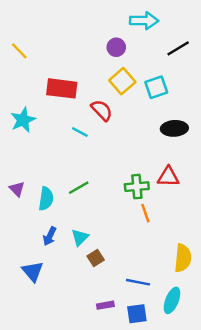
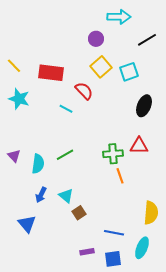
yellow line: (19, 51) -> (14, 66), moved
cyan star: (23, 120) -> (19, 99), turned -30
black ellipse: (174, 128) -> (144, 106), turned -65
cyan triangle: (80, 237) -> (66, 196), turned -35

